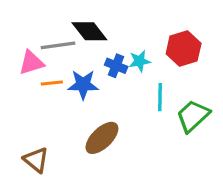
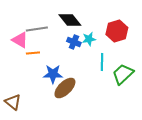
black diamond: (89, 31) -> (70, 20), moved
pink triangle: (31, 63) -> (20, 40), turned 48
blue star: (83, 85) -> (53, 74), moved
brown triangle: (36, 160) -> (13, 102), moved

